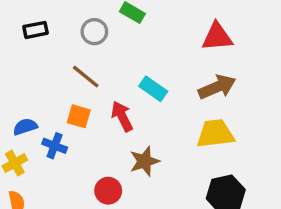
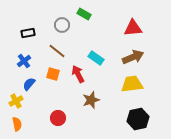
black rectangle: (36, 30) -> (28, 33), moved
blue semicircle: (25, 127) -> (29, 84), moved, turned -32
blue cross: (55, 146) -> (24, 61), moved, turned 32
red circle: (108, 191) -> (58, 118), moved

